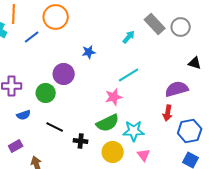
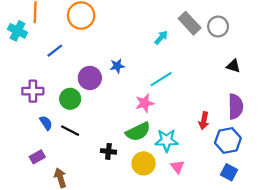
blue line: (32, 37) -> (55, 51), moved
blue star: (89, 52) -> (117, 66), moved
purple semicircle: (177, 89) -> (236, 106), moved, turned 105
blue semicircle: (24, 115) -> (46, 123), turned -104
black line: (55, 127) -> (70, 131), moved

